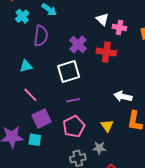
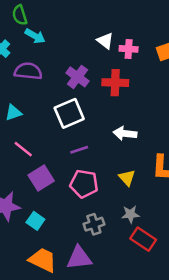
purple semicircle: (41, 36) -> (28, 71), turned -85
white arrow: (123, 96) -> (125, 133), moved
pink pentagon: (74, 127) -> (84, 184), turned -30
cyan square: (35, 140) -> (35, 221), moved, turned 32
gray star: (99, 148) -> (130, 214), moved

